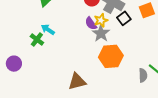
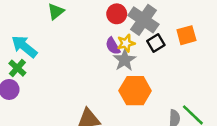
cyan arrow: (48, 29) -> (24, 47), moved, size x1.5
green cross: (37, 40) -> (17, 68), moved

